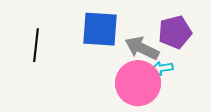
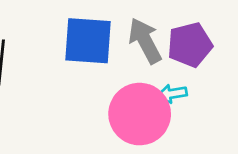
gray arrow: (142, 48) -> (145, 41), moved, turned 36

